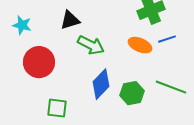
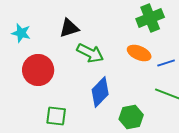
blue line: (167, 39) -> (166, 63), moved
green hexagon: (132, 93) -> (131, 117), moved

